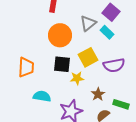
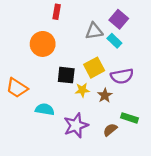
gray triangle: (88, 23) -> (94, 31), turned 30
orange circle: (60, 35) -> (43, 44), moved
orange trapezoid: (26, 67) -> (17, 88), moved, turned 120
brown star: (98, 94) -> (105, 95), moved

